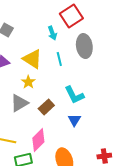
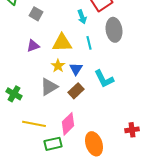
yellow triangle: (32, 59) -> (62, 43), turned -35
blue triangle: (74, 120) -> (76, 69), moved
red cross: (104, 156) -> (132, 130), moved

